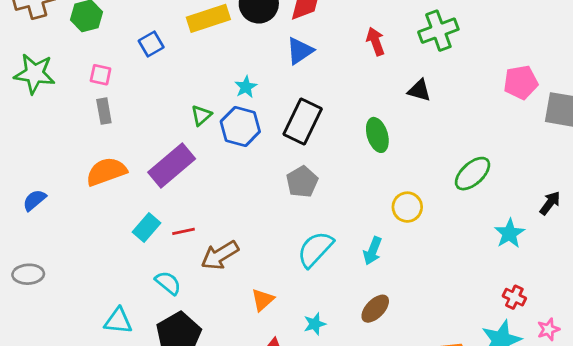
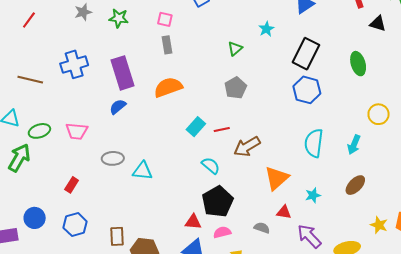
green star: (35, 74) -> (119, 18), size x0.7
black triangle: (419, 90) -> (378, 24), moved
blue hexagon: (240, 127) -> (307, 90), moved
purple rectangle: (172, 165) -> (123, 73), moved, turned -68
gray pentagon: (302, 182) -> (236, 88), moved
cyan semicircle: (315, 249) -> (314, 143), turned -36
orange triangle: (263, 300) -> (277, 178), size x1.5
cyan triangle: (118, 321) -> (143, 171), moved

